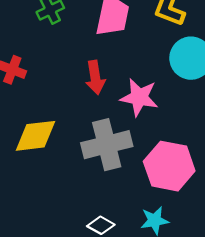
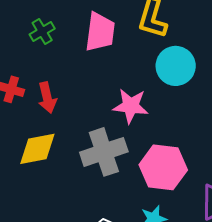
red arrow: (95, 77) -> (47, 98), moved

